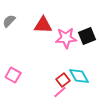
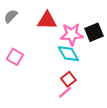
pink square: (13, 75) -> (15, 57), moved
cyan diamond: (79, 76) -> (68, 54), moved

